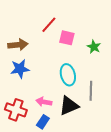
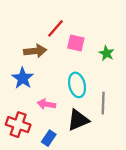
brown arrow: (18, 45) -> (35, 51), moved
blue star: (20, 69) -> (23, 78), turned -30
pink arrow: (44, 102) -> (46, 104), moved

